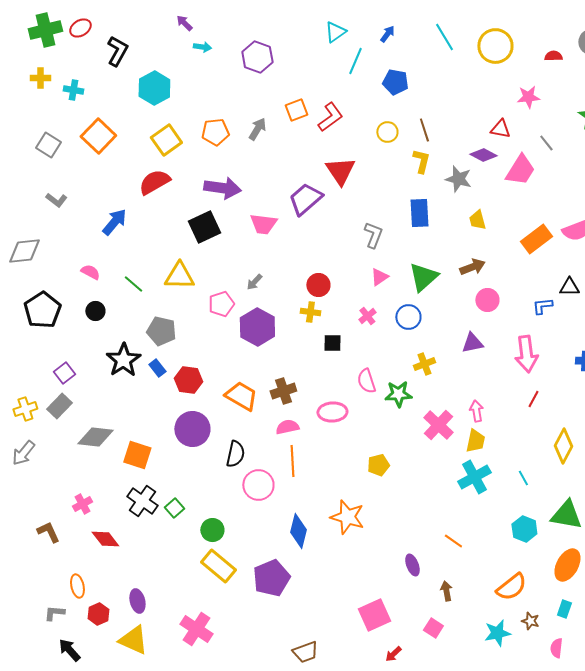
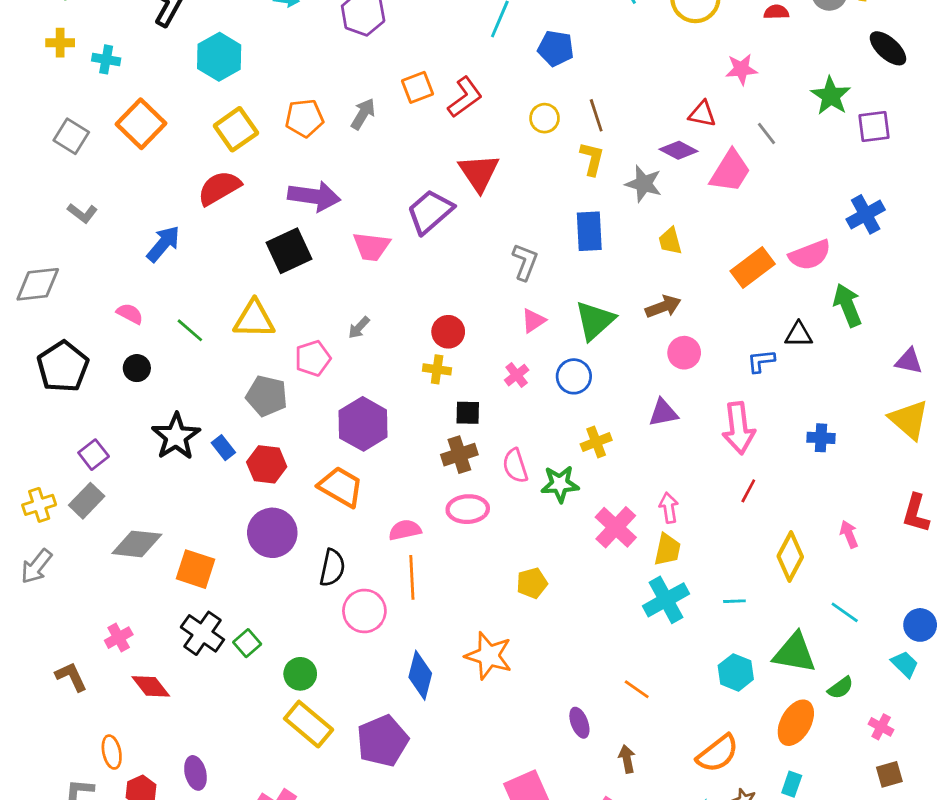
purple hexagon: (257, 327) -> (363, 424), moved
gray pentagon: (161, 331) -> (267, 396), moved
brown cross: (283, 391) -> (459, 455), moved
cyan line: (523, 478) -> (734, 601), turned -63

